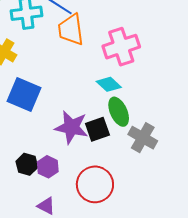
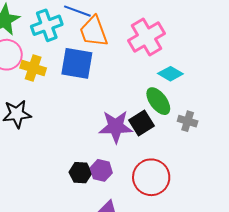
cyan diamond: (109, 84) -> (170, 74), moved
blue square: (24, 95) -> (77, 63), moved
gray cross: (143, 138) -> (188, 121), size x0.7

